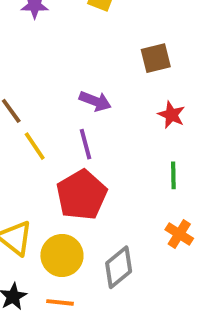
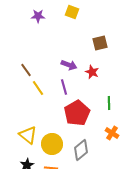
red star: (171, 115) -> (92, 72), moved
red pentagon: (82, 195) -> (77, 113), moved

